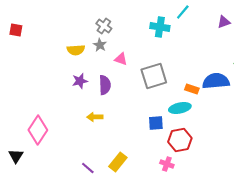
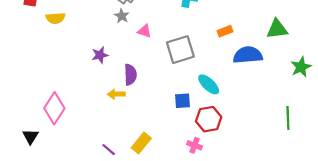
yellow semicircle: (76, 50) -> (55, 18), moved
purple semicircle: (105, 85) -> (130, 75), moved
orange rectangle: (192, 89) -> (225, 31), moved, turned -40
cyan ellipse: (180, 108) -> (209, 84), turned 55

